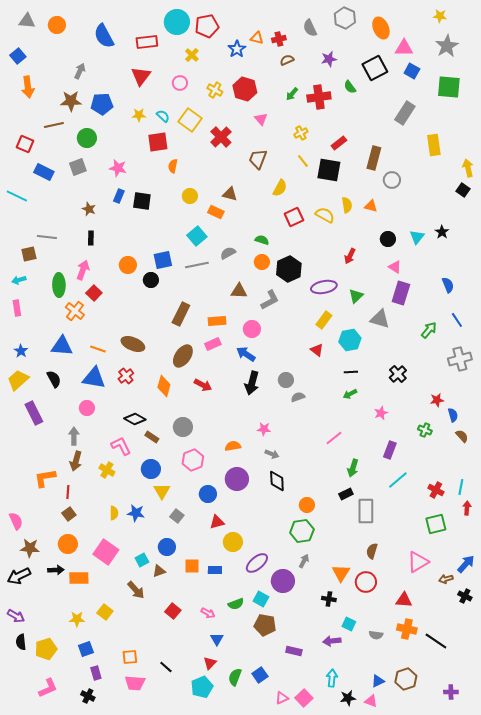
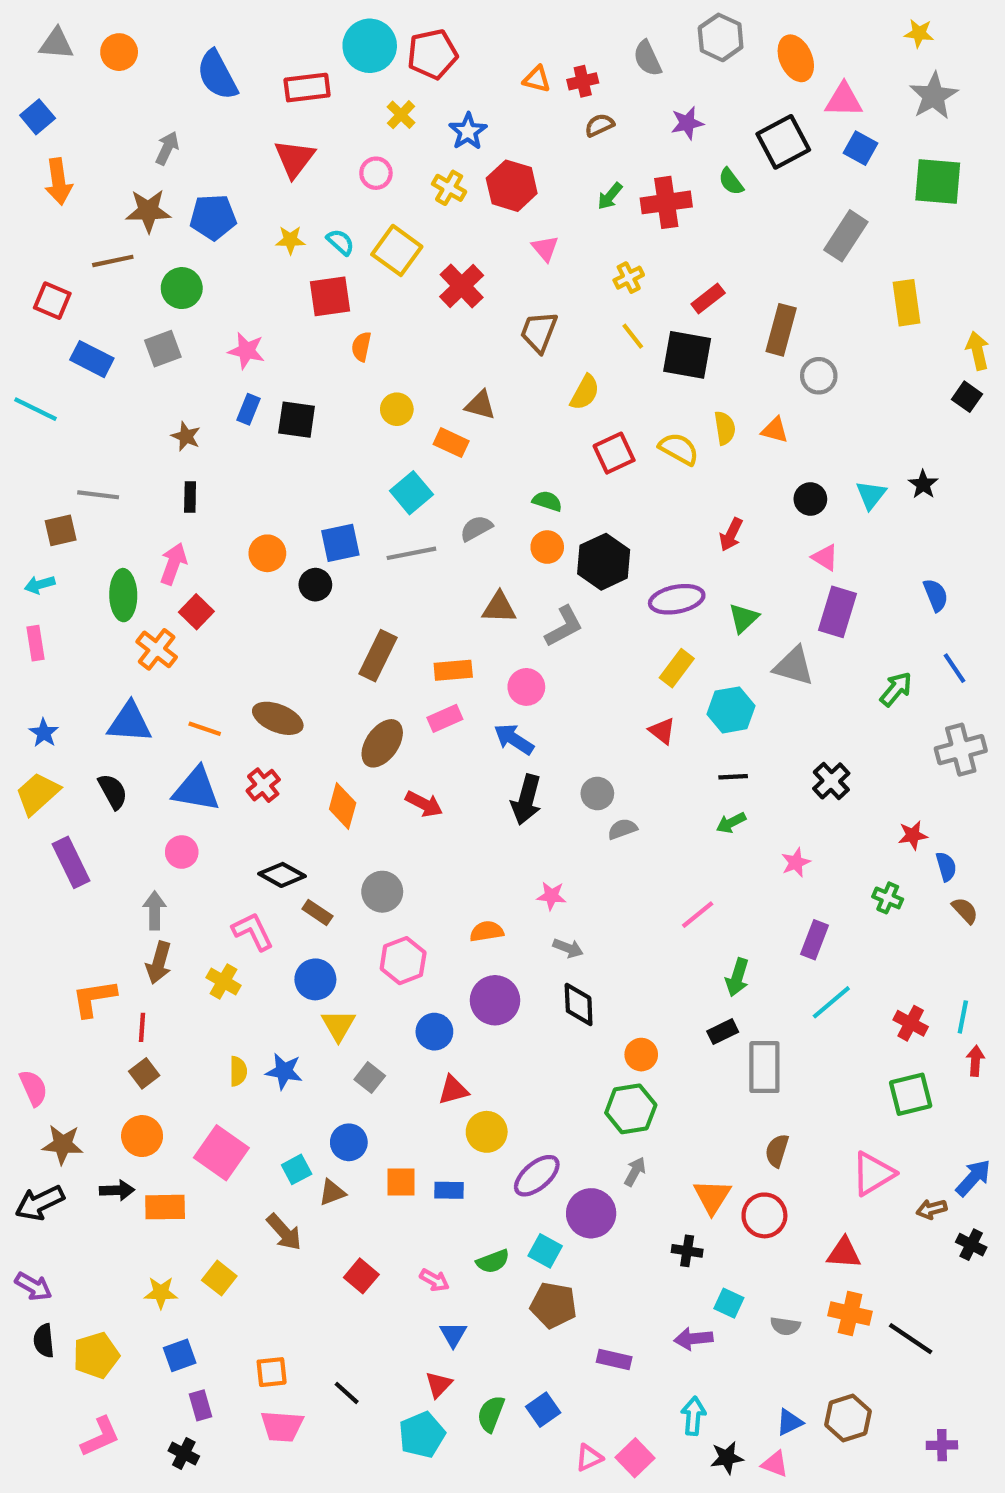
blue star: (237, 49) -> (468, 131), moved

